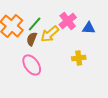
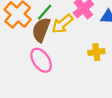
brown semicircle: (32, 39) -> (41, 30), size x1.5

